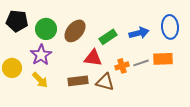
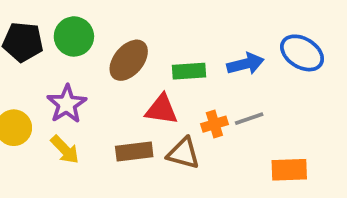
blue ellipse: (170, 27) -> (302, 53), turned -55
green circle: (46, 29) -> (74, 36), moved
green rectangle: (108, 37) -> (189, 71), turned 30
orange rectangle: (163, 59) -> (289, 170), moved

